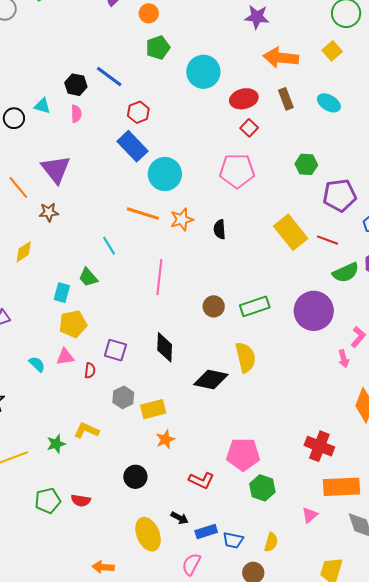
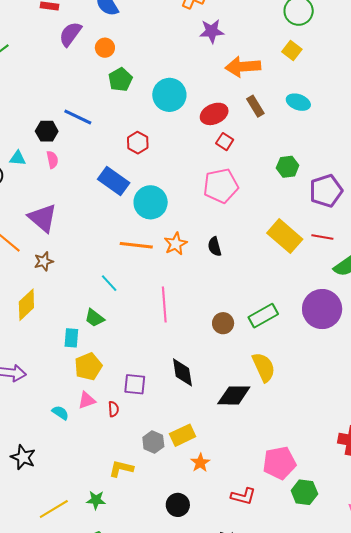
red hexagon: (138, 112) -> (138, 143), moved
yellow diamond: (24, 252) -> (26, 305), size x1.4
gray hexagon: (123, 397) -> (153, 442), moved
green star: (56, 444) -> (96, 500), moved, turned 30

